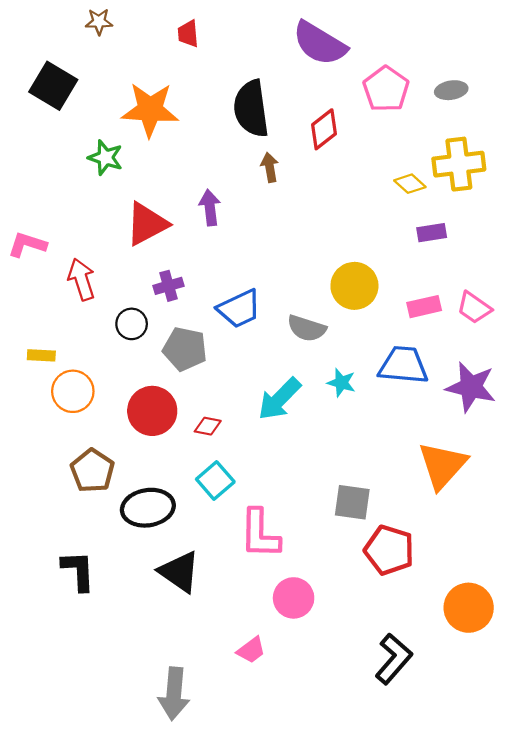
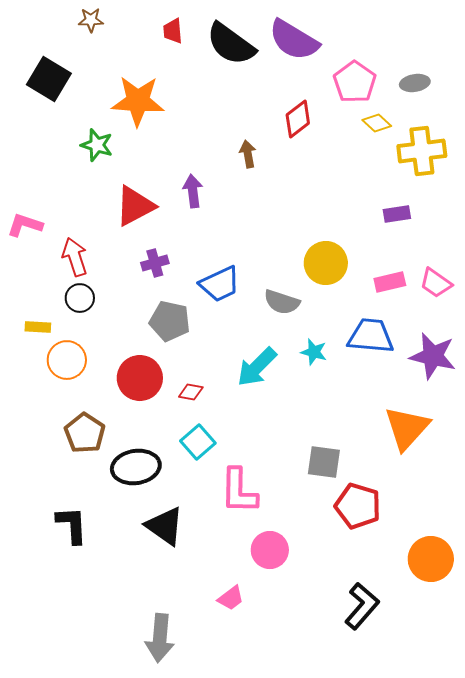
black semicircle: (251, 109) -> (231, 44), moved, turned -46
yellow diamond: (410, 184) -> (377, 123), moved
black circle: (132, 324) -> (80, 298), moved

